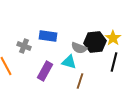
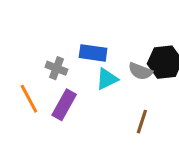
cyan triangle: (69, 62) -> (107, 79), moved, turned -42
purple rectangle: (45, 71) -> (64, 105), moved

